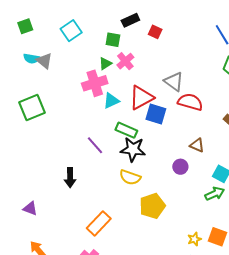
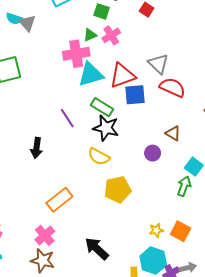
cyan triangle: (111, 101) -> (91, 74), size x1.5
blue square: (156, 114) -> (135, 95), turned -30
green arrow: (215, 194) -> (184, 186), turned -54

